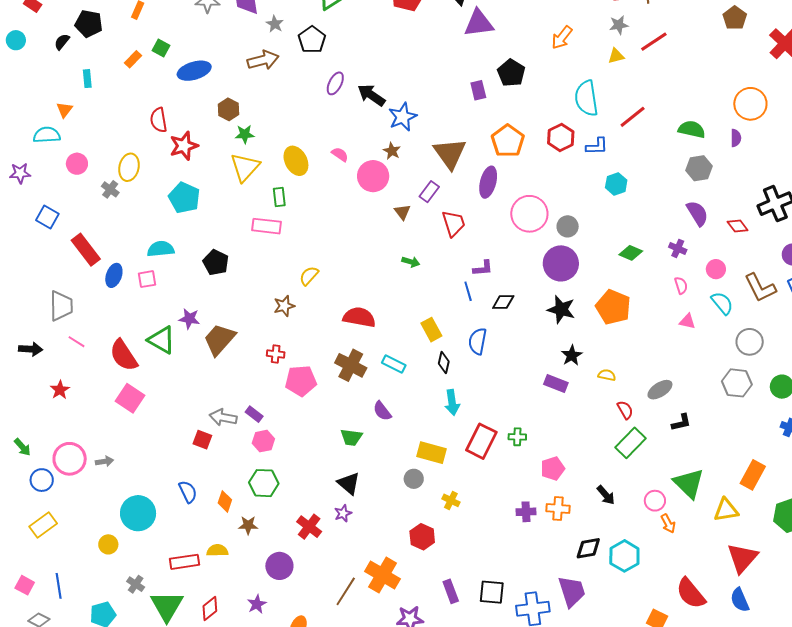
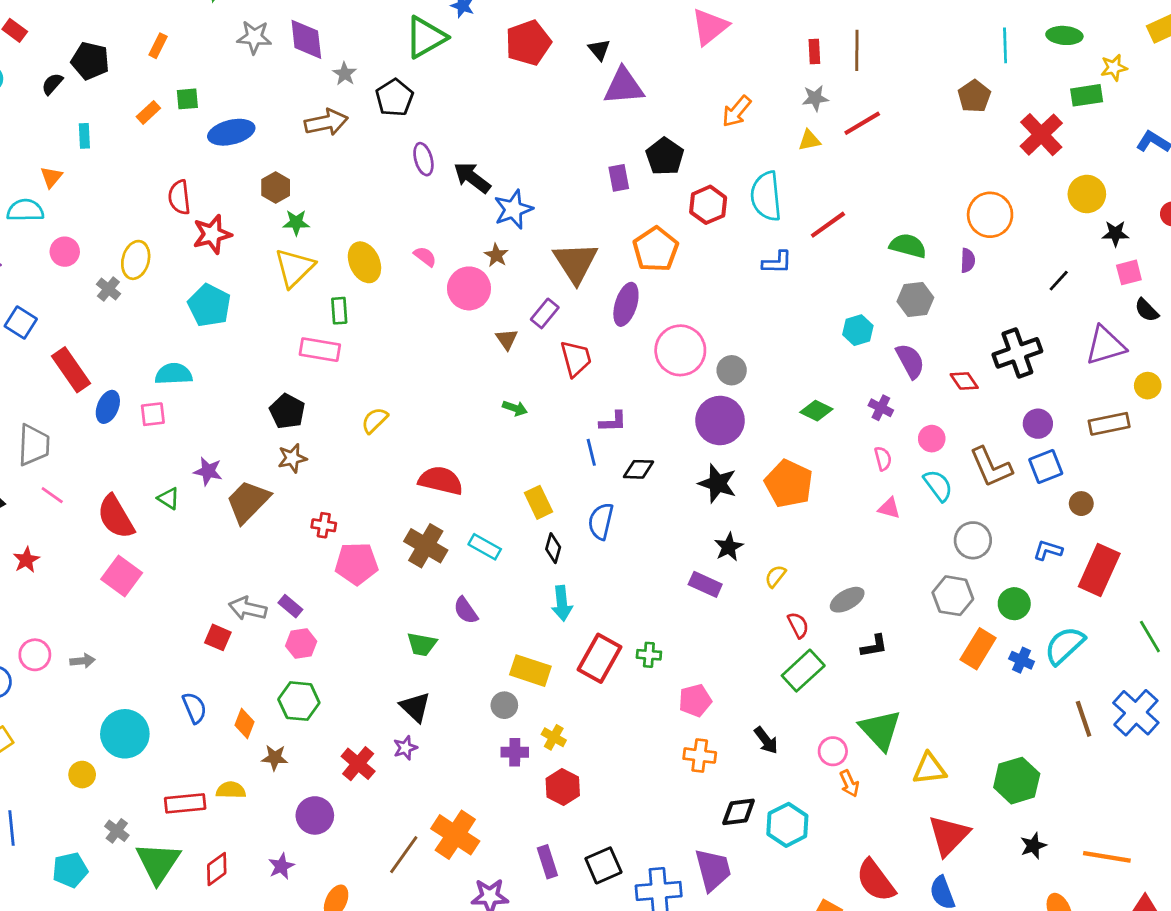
green square: (161, 48) -> (187, 99), turned -36
purple ellipse: (335, 83) -> (423, 159), turned -45
red hexagon: (561, 137) -> (708, 205), moved
cyan hexagon: (616, 184) -> (858, 330), moved
black pentagon: (216, 262) -> (287, 411), moved
brown star: (284, 306) -> (292, 458), moved
green triangle: (162, 340) -> (169, 498), size x0.6
yellow semicircle: (607, 375) -> (775, 576), turned -66
pink circle: (70, 459) -> (35, 655), size x0.7
orange rectangle: (753, 475) -> (978, 649), moved
purple cross: (526, 512) -> (515, 752), moved
red hexagon: (422, 537) -> (563, 787), moved
black square: (492, 592) -> (603, 865), turned -32

